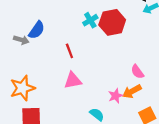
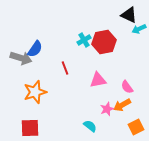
gray arrow: (21, 40) -> (21, 58), size x1.5
pink triangle: (73, 80) -> (98, 80), moved
orange star: (22, 88) -> (35, 92), moved

